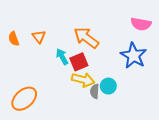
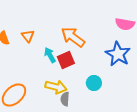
yellow arrow: (83, 80) -> (56, 87), moved
gray semicircle: (95, 91) -> (65, 99), moved

